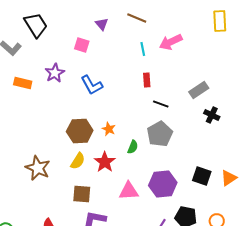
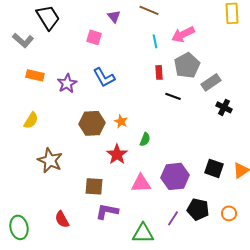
purple star: (55, 73) -> (67, 83), moved
gray pentagon: (160, 134) -> (187, 65), moved
yellow semicircle: (78, 161) -> (31, 120), moved

